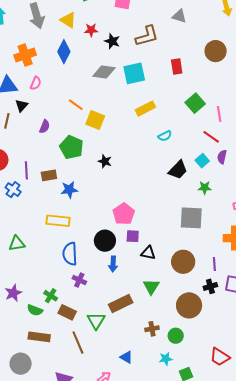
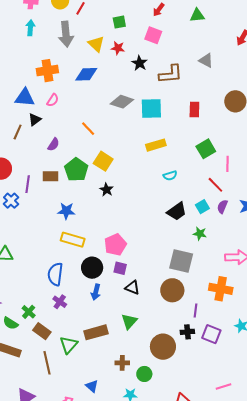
red star: (91, 30) -> (118, 48), moved
black star: (112, 41) -> (140, 63), moved
blue diamond: (64, 52) -> (86, 74), turned 50
yellow square: (95, 120) -> (103, 161), moved
brown rectangle: (49, 175) -> (50, 176), moved
yellow rectangle: (58, 221) -> (73, 240), moved
brown circle: (183, 262) -> (172, 290), moved

